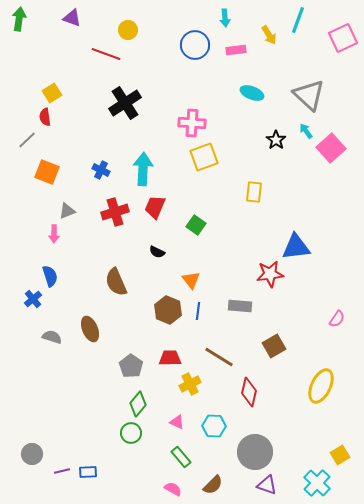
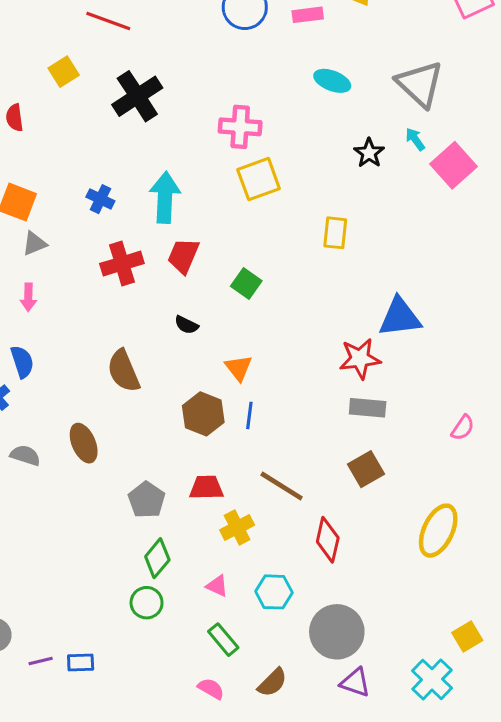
yellow square: (52, 93) -> (64, 72), moved
gray triangle: (67, 211) -> (34, 244), moved
gray rectangle: (240, 306) -> (368, 408), moved

